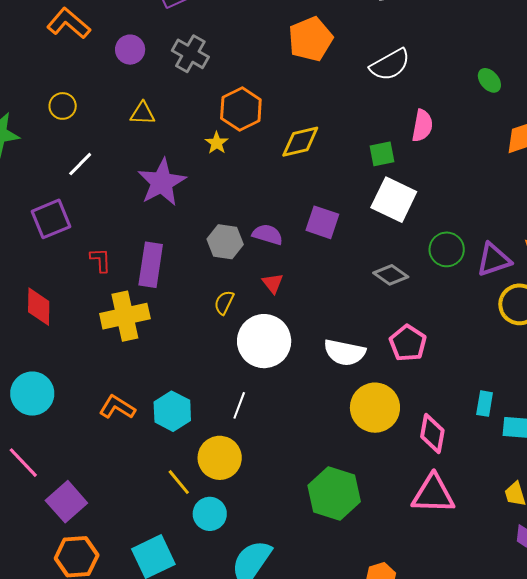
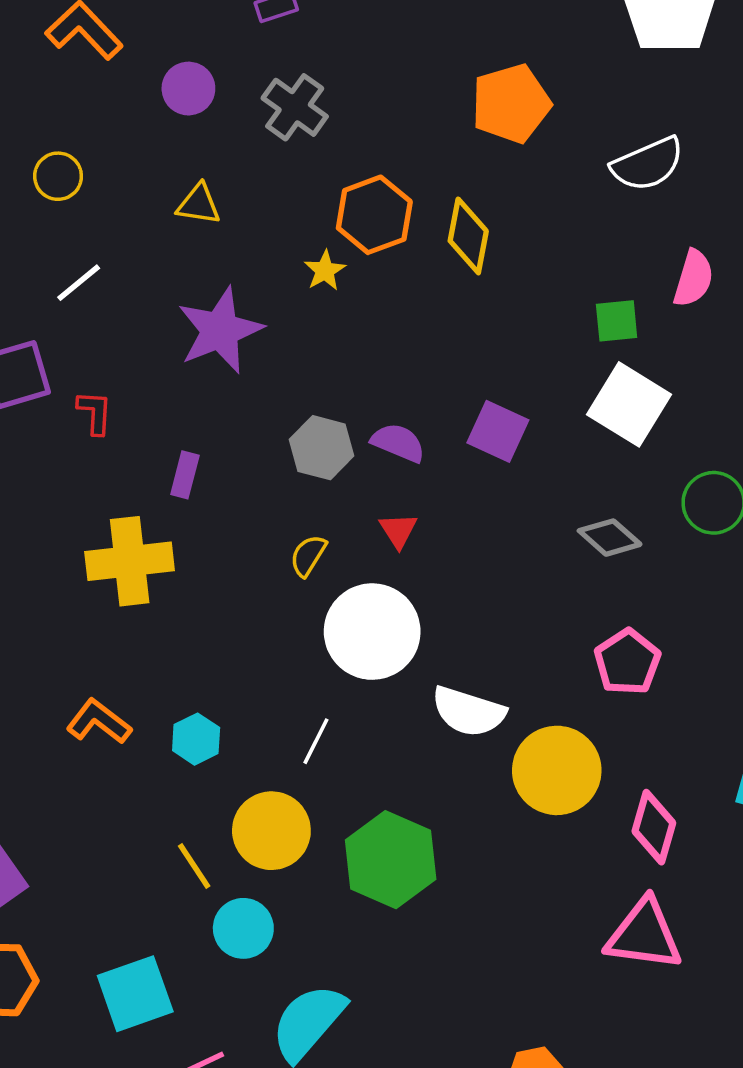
yellow diamond: (300, 142) -> (468, 236), moved, turned -72
red L-shape: (100, 260) -> (95, 412), moved
purple rectangle: (151, 265) -> (185, 475), size x0.6
white semicircle: (345, 352) -> (468, 712), moved
cyan hexagon: (172, 411) -> (196, 739), size x0.7
green hexagon: (334, 493) -> (391, 860), moved

